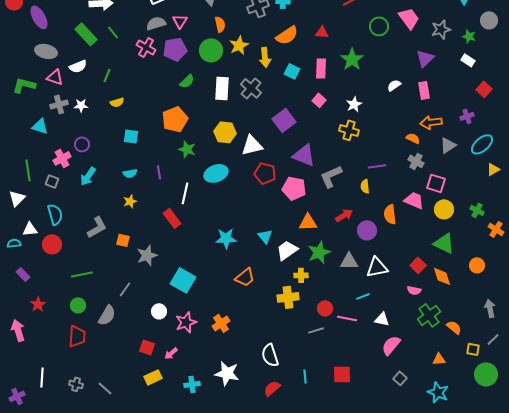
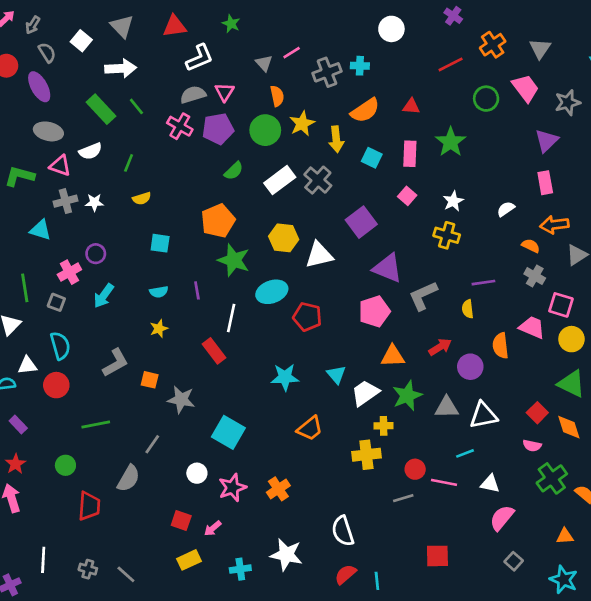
white semicircle: (394, 85) -> (506, 209), moved
white rectangle: (222, 88) -> (280, 180), turned 50
green star: (187, 149) -> (234, 260), size x1.4
red pentagon: (265, 173) -> (307, 317), moved
pink pentagon: (294, 188) -> (374, 311), turned -30
gray star: (147, 255) -> (181, 400), turned 30
red star: (38, 304) -> (16, 464), moved
green circle: (78, 305) -> (65, 465), moved
cyan line: (305, 376) -> (377, 581), moved

